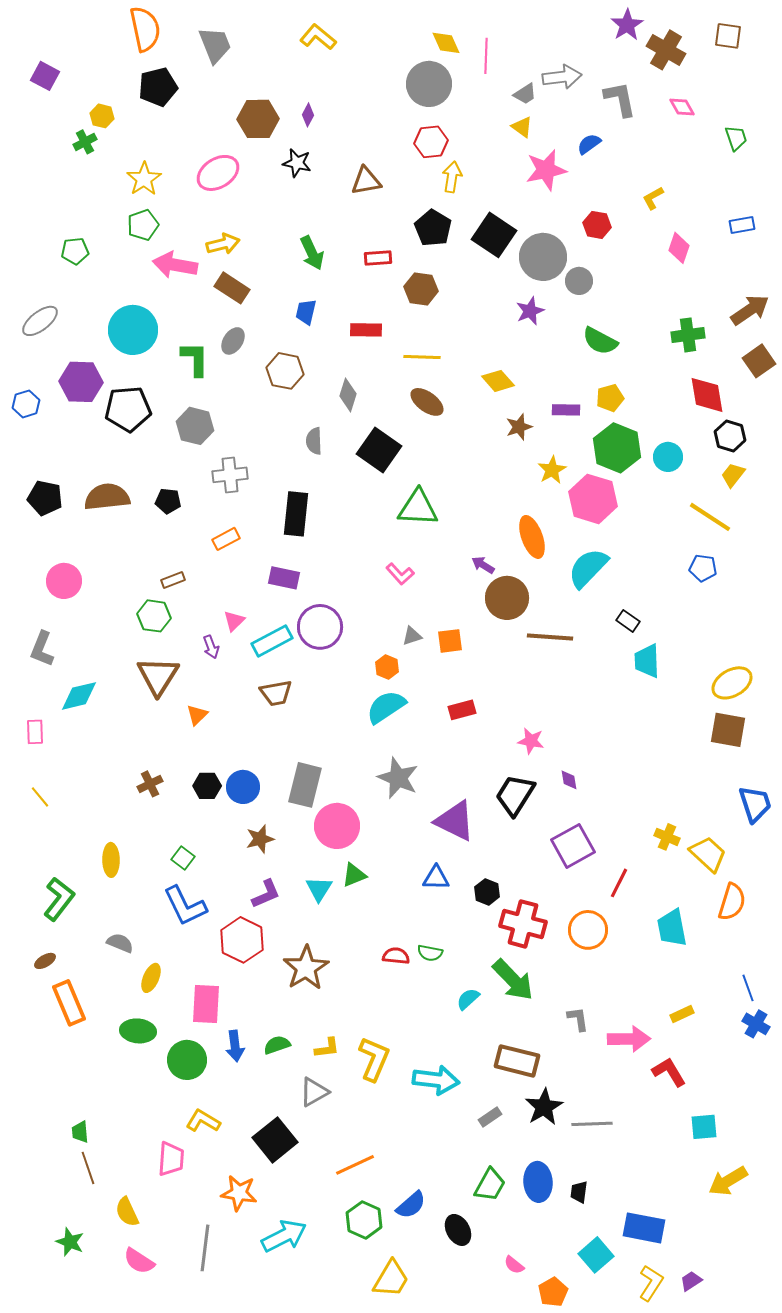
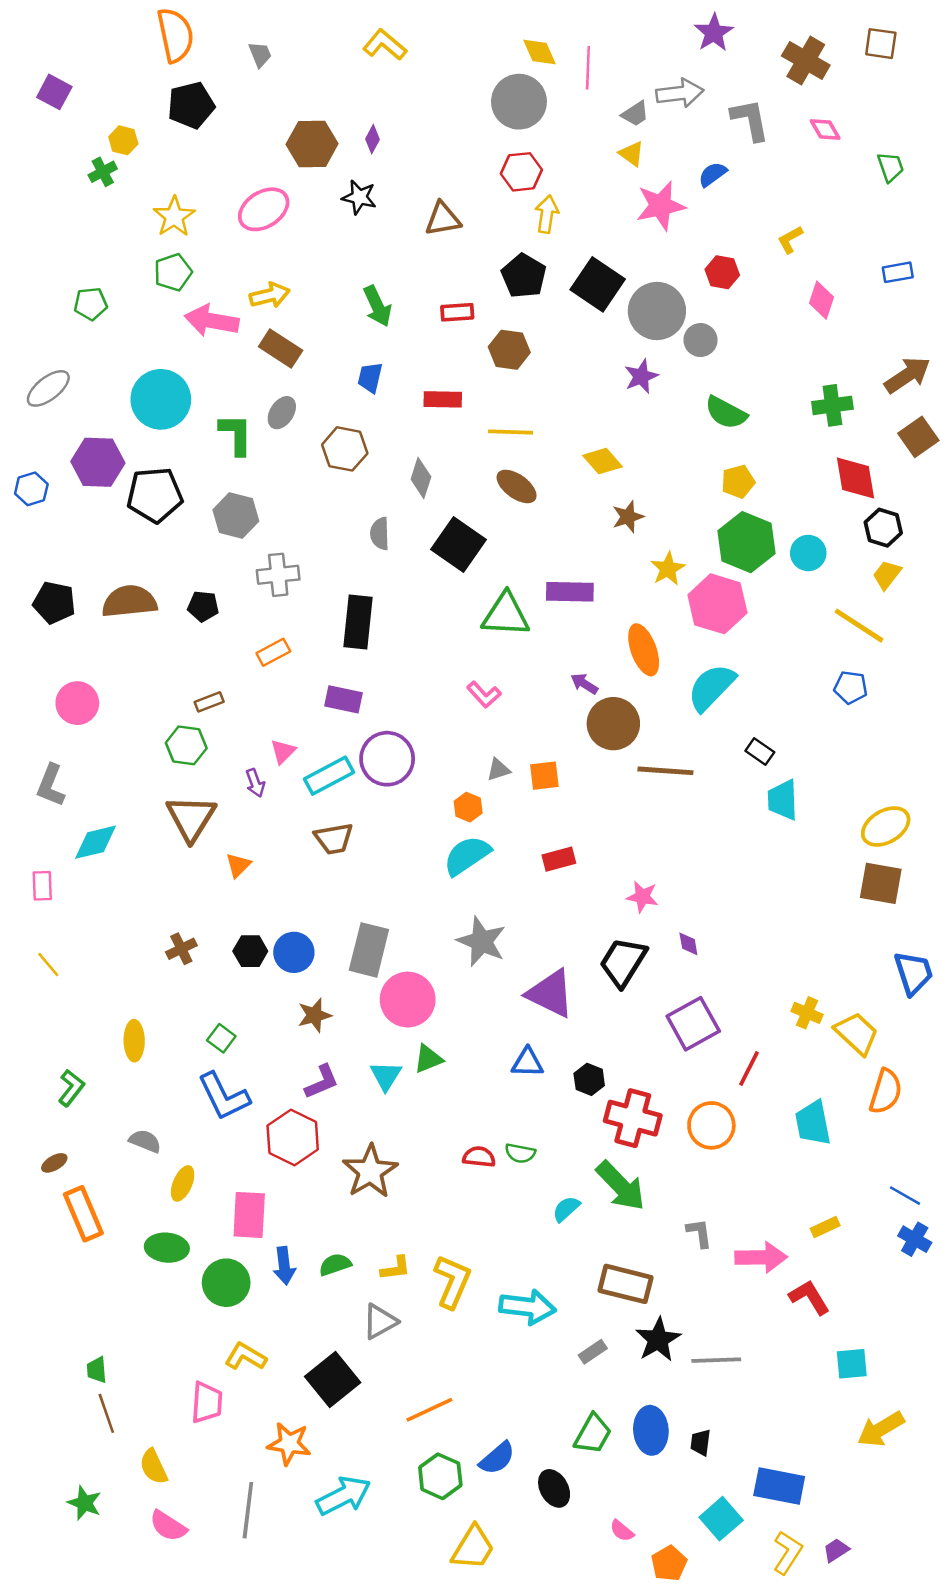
purple star: (627, 25) -> (714, 33), moved
gray trapezoid: (215, 45) -> (260, 54), size x0.6
purple rectangle: (566, 410) -> (570, 592), moved, size x1.4
green L-shape: (59, 899) -> (71, 1088), size x0.7
blue line: (748, 988) -> (905, 1196), turned -40

